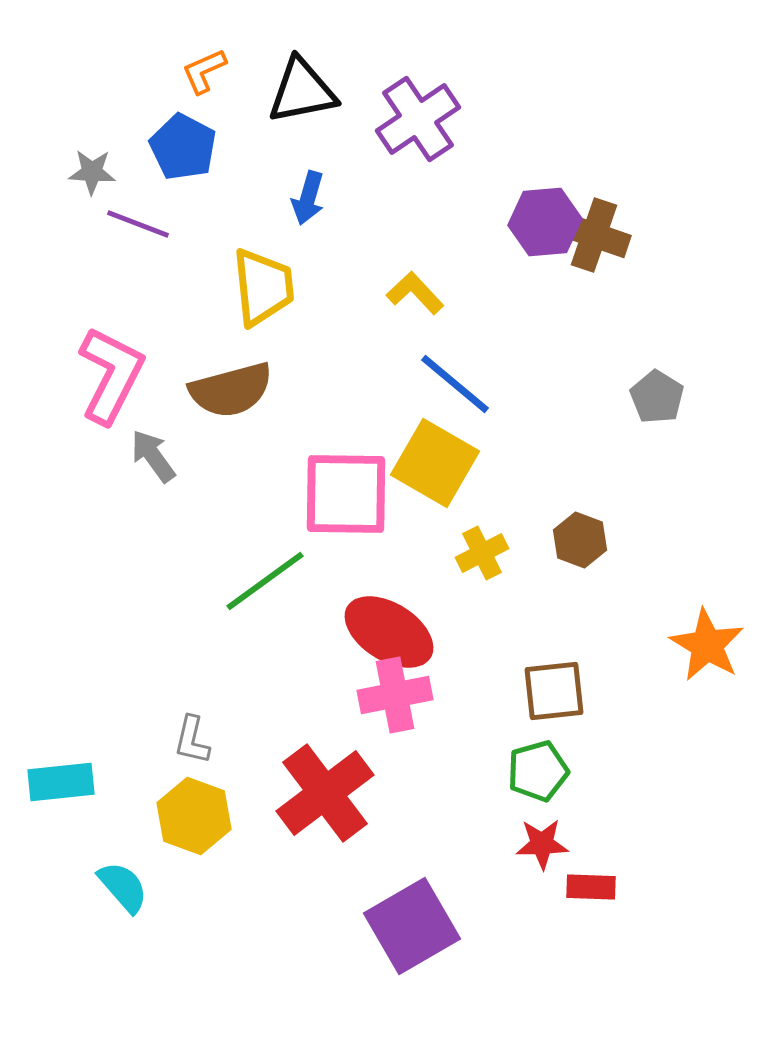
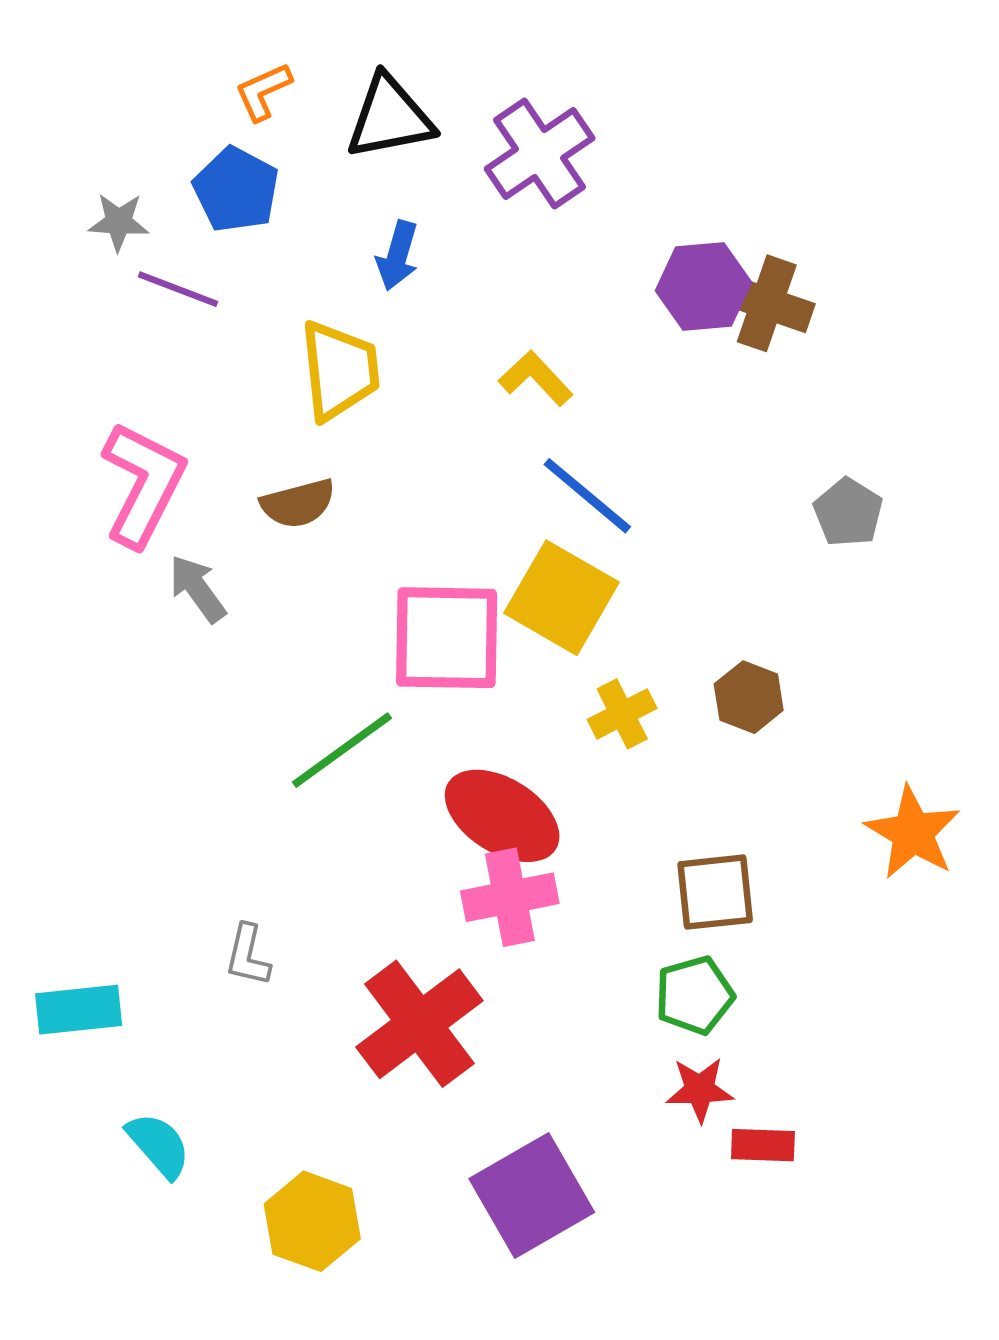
brown semicircle: (231, 390) -> (298, 503), size x0.7
yellow hexagon: (194, 816) -> (312, 1221), moved

